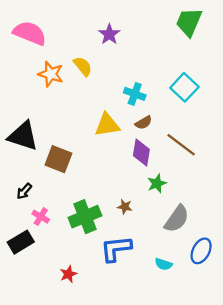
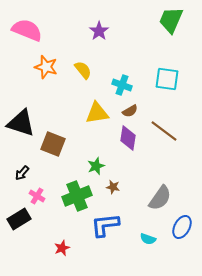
yellow semicircle: (83, 66) -> (83, 70), moved
cyan square: (184, 87) -> (167, 79), turned -35
green star: (157, 183) -> (96, 166), moved

